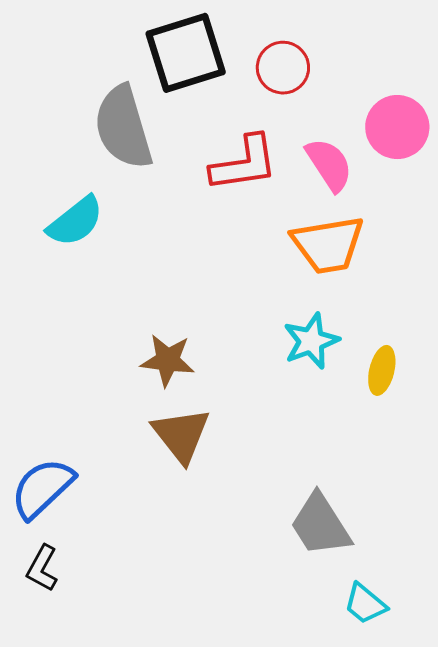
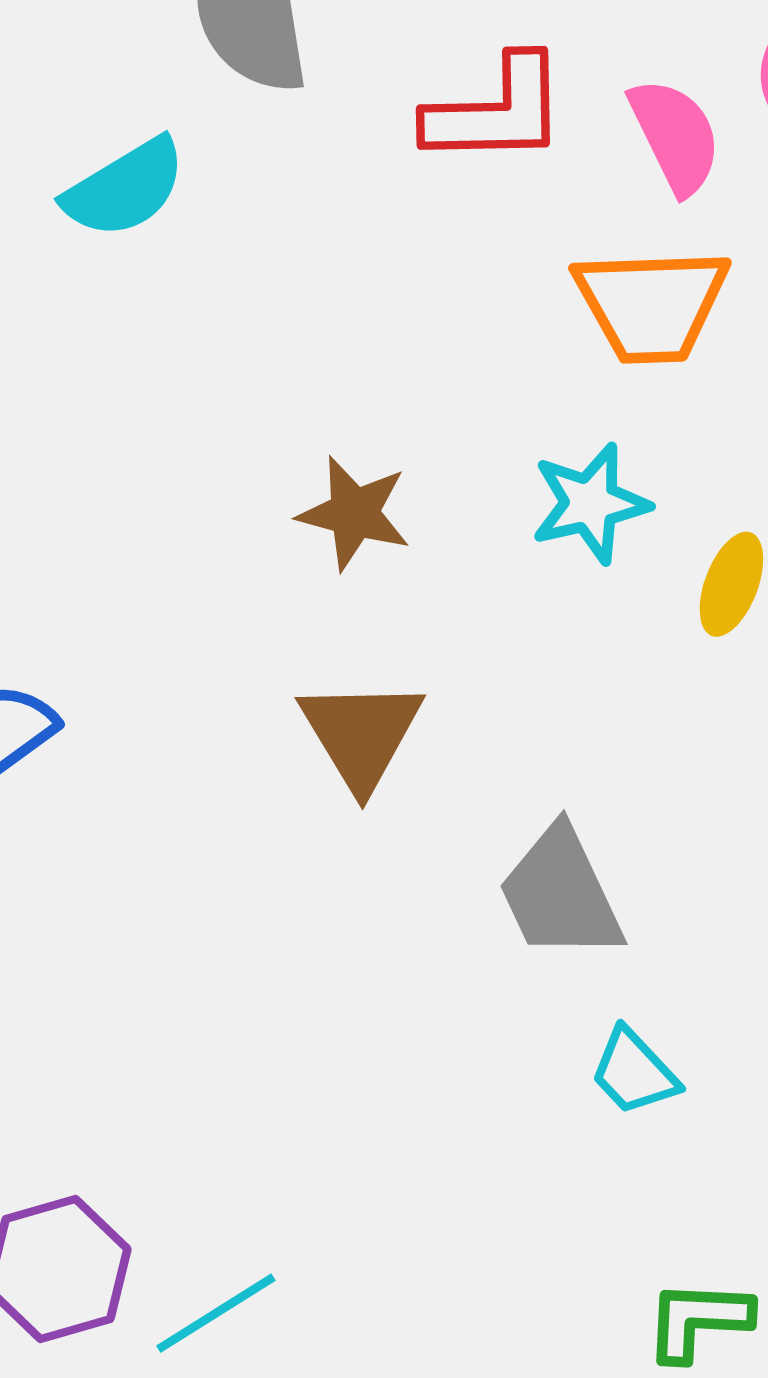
brown star: (168, 360) -> (354, 513), moved
brown triangle: (181, 435) -> (361, 734), moved

